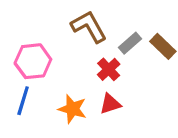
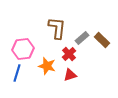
brown L-shape: (89, 27) -> (57, 28), turned 35
orange star: (72, 109) -> (47, 66), moved

